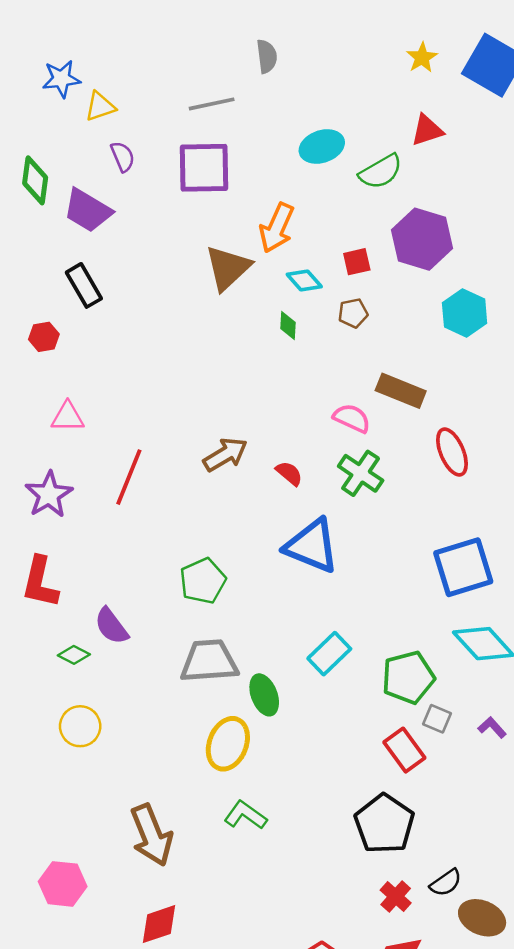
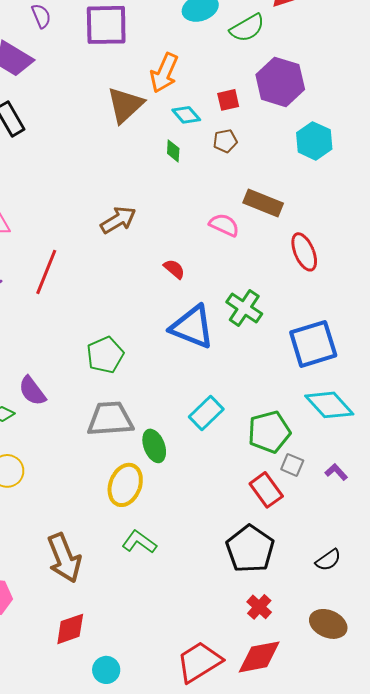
brown arrow: (225, 455) -> (118, 220), moved
green cross: (361, 473) -> (244, 308), moved
black semicircle: (446, 883) -> (328, 560), moved

